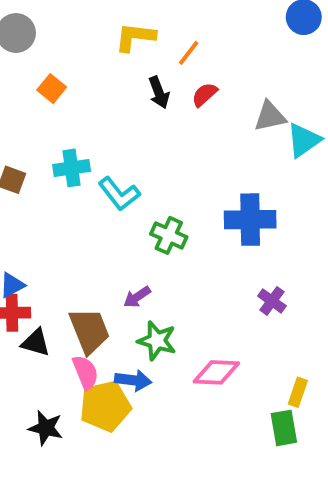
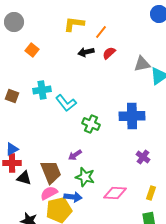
black arrow: (159, 93) -> (86, 52), turned 98
pink semicircle: (85, 372) -> (49, 193), turned -96
yellow rectangle: (298, 392) -> (151, 193), moved

